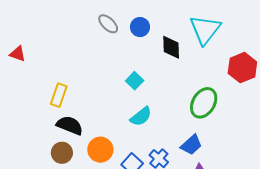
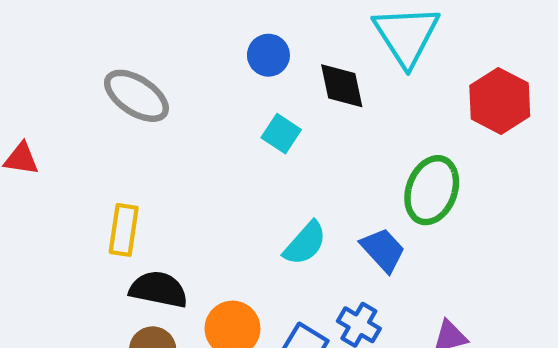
gray ellipse: (108, 24) -> (136, 96), moved, size x1.4
cyan square: (135, 81) -> (281, 134), moved
blue trapezoid: (191, 145) -> (383, 250), moved, turned -80

